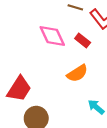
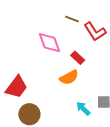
red rectangle: (83, 41) -> (78, 58), moved

